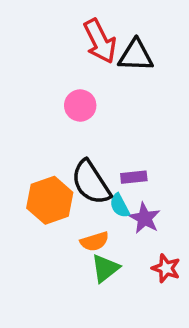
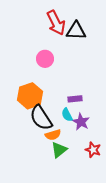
black semicircle: (91, 182) -> (41, 118), moved
orange hexagon: (50, 200) -> (30, 96), moved

